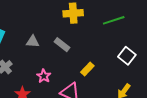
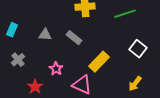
yellow rectangle: (87, 69) -> (99, 62), size x1.5

